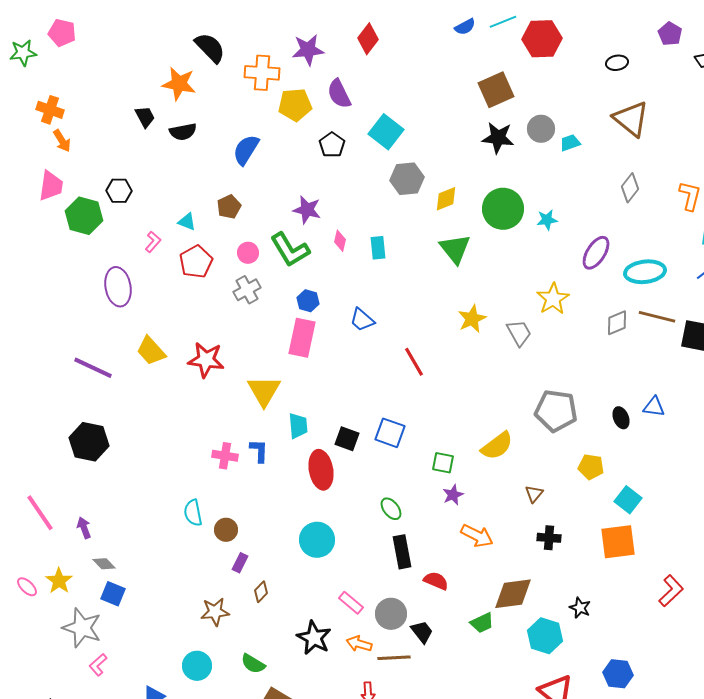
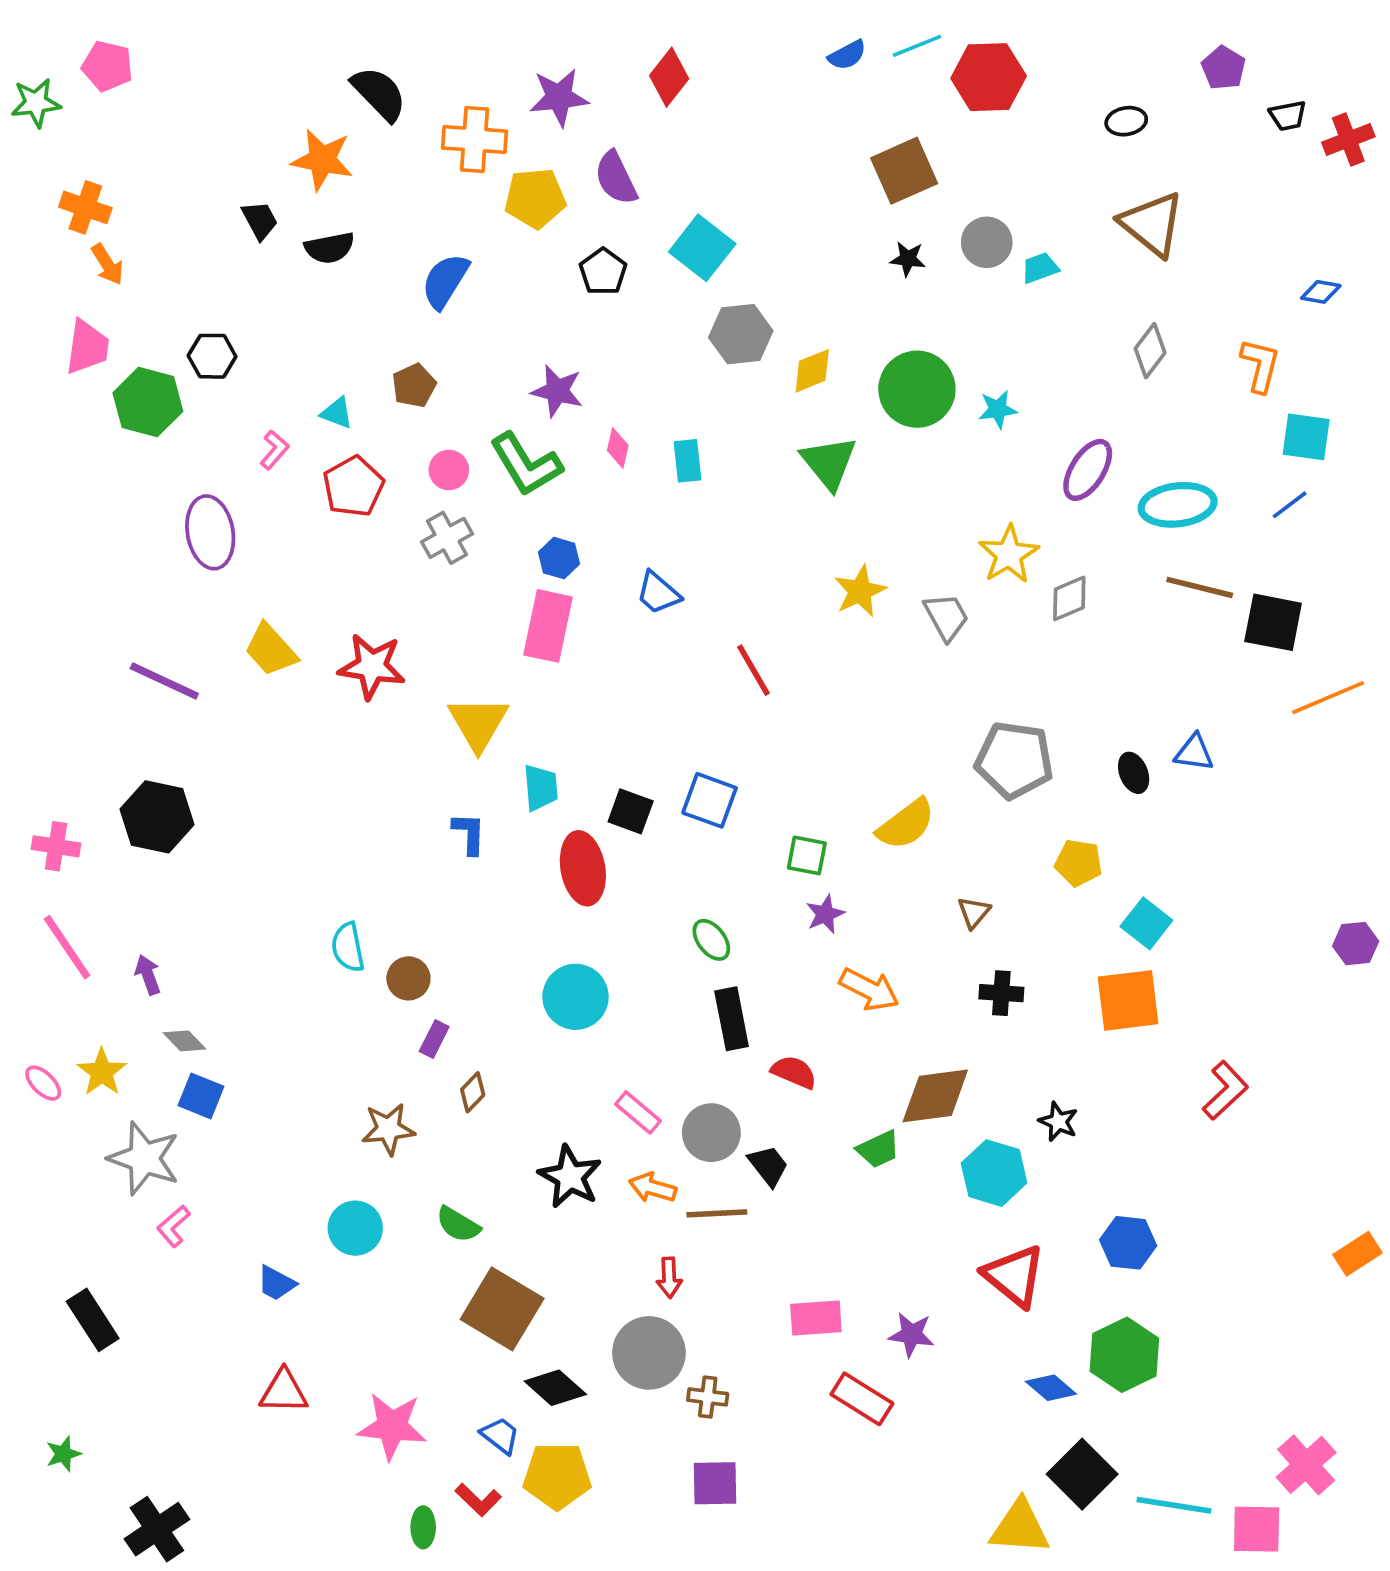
black star: (498, 138) -> (908, 259), size x0.6
gray diamond: (617, 323) -> (1069, 598), moved
pink cross: (225, 456) -> (56, 846), moved

